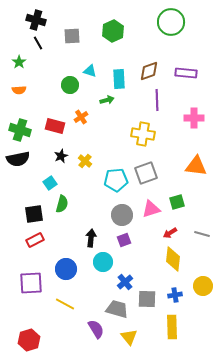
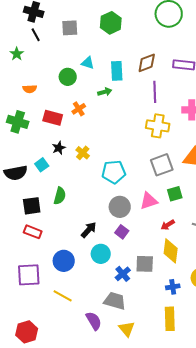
orange semicircle: (19, 90) -> (30, 89), moved
yellow cross: (143, 134) -> (158, 126), moved
black semicircle: (18, 159) -> (16, 173), moved
gray square: (146, 173) -> (162, 165), moved
cyan square: (50, 183) -> (42, 165), moved
black arrow: (91, 238) -> (89, 230), turned 36
red rectangle: (35, 240) -> (33, 232), turned 48
purple square: (124, 240) -> (122, 232), turned -32
gray square: (147, 299) -> (145, 264), moved

